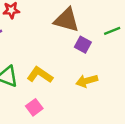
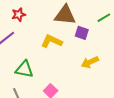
yellow L-shape: (40, 75) -> (52, 41), moved

